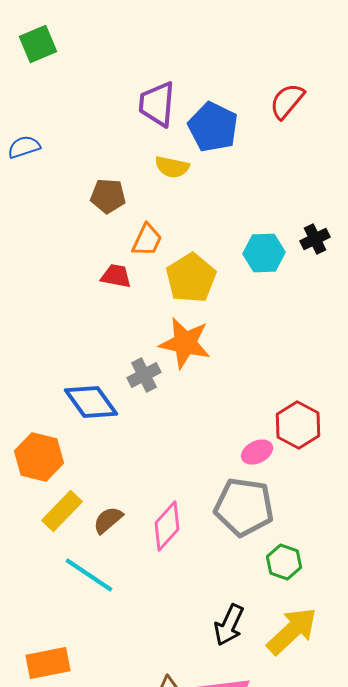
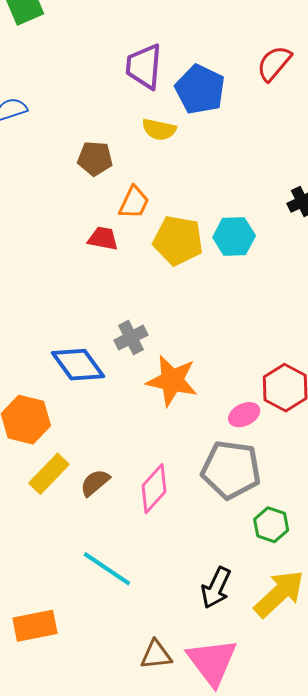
cyan hexagon: (264, 253) -> (234, 237), moved
yellow pentagon: (191, 278) -> (178, 241), turned -30
orange star: (185, 343) -> (172, 381), moved
cyan line: (89, 575) -> (107, 569), moved

